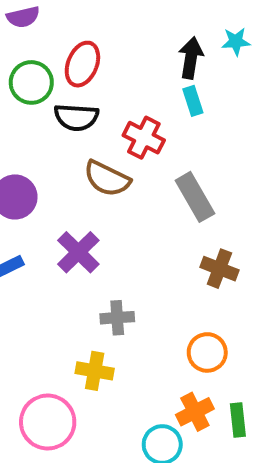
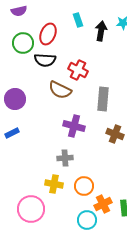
cyan rectangle: (193, 101) -> (78, 20), moved
gray rectangle: (195, 197) -> (103, 99), turned 35
purple cross: (78, 252) -> (74, 126), moved, turned -30
orange circle: (207, 352) -> (84, 186), moved

